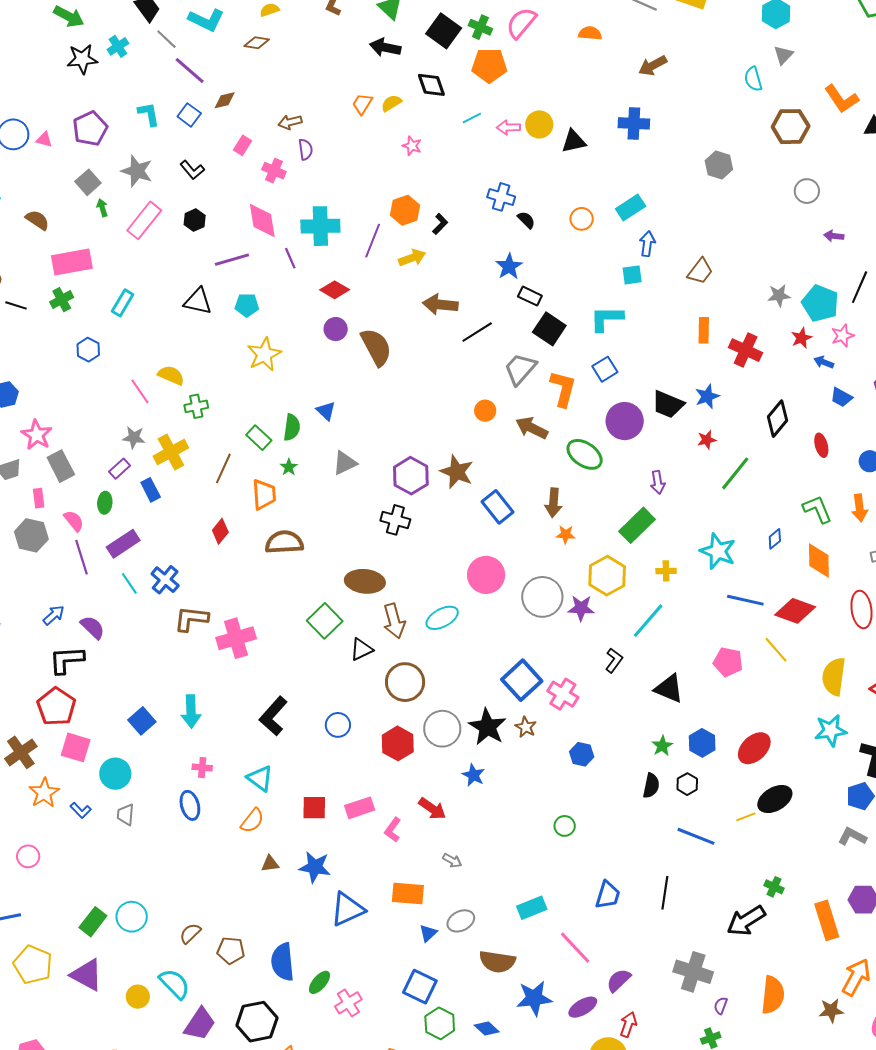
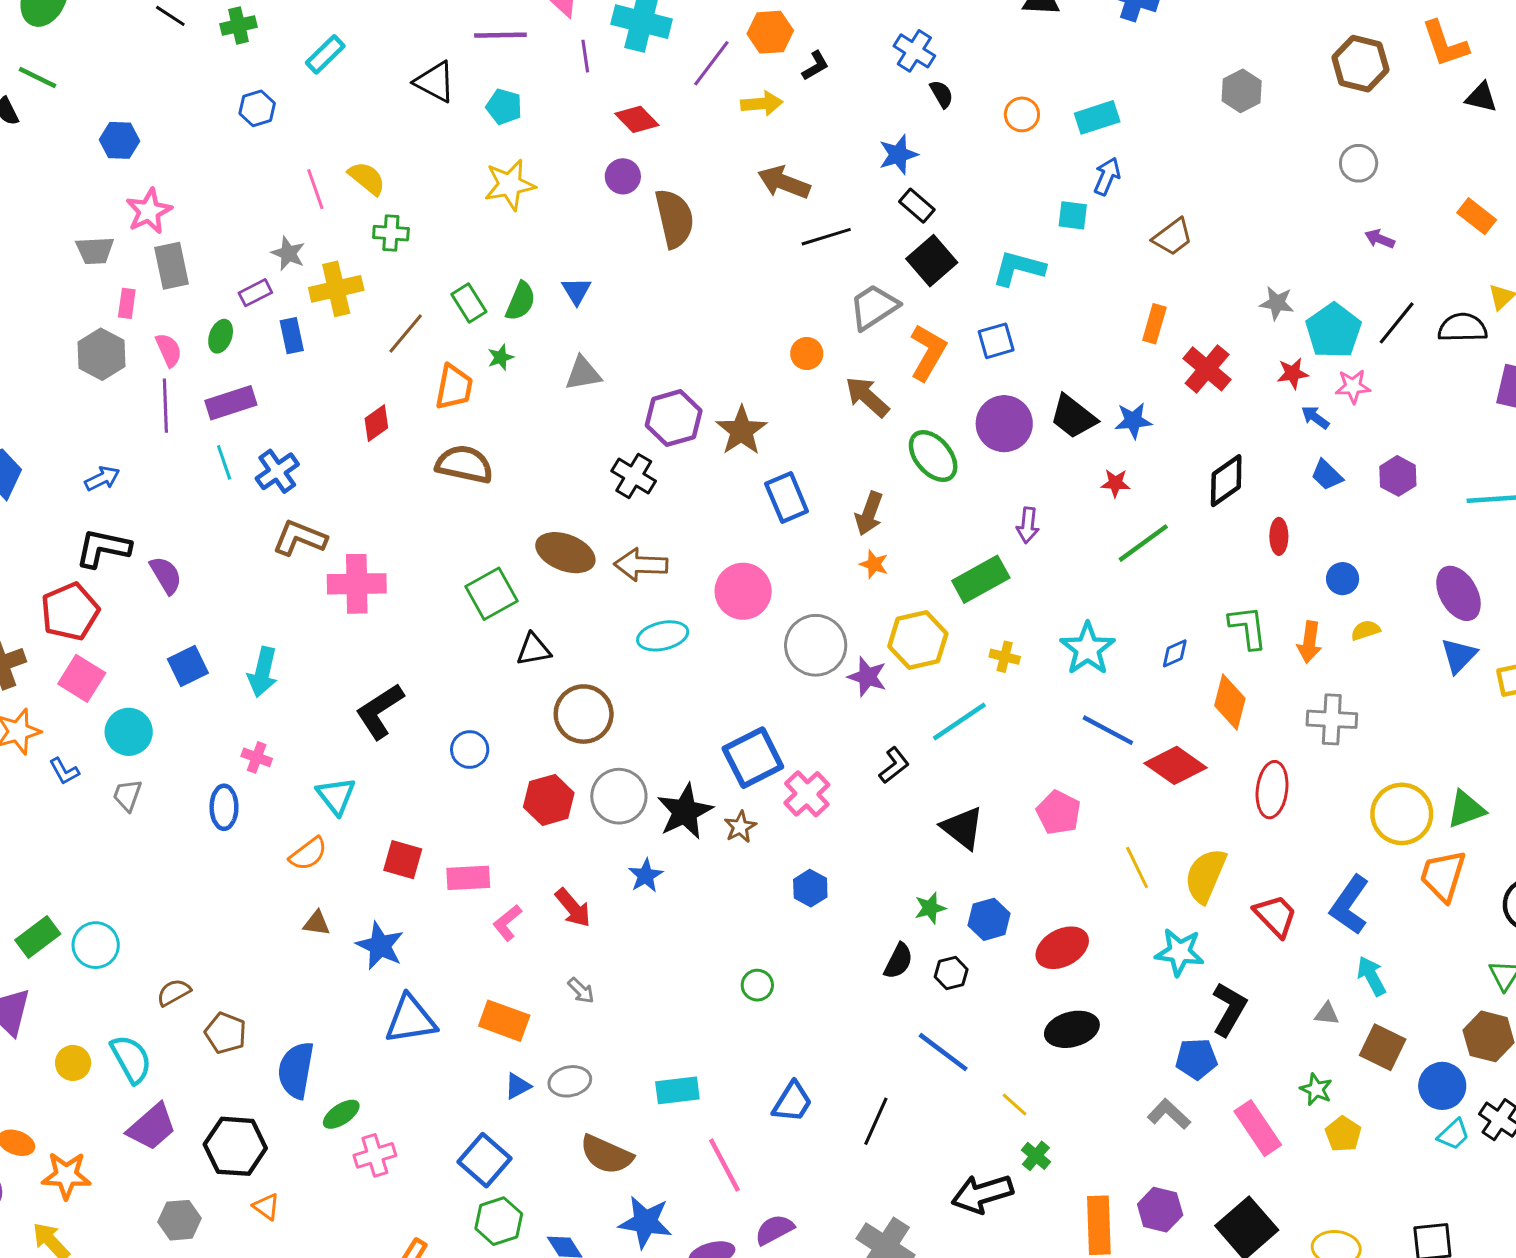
brown arrow: (394, 621) -> (641, 565), moved, turned 92
purple semicircle: (93, 627) -> (166, 575), moved
yellow line: (776, 650) -> (1137, 867), moved
yellow line: (746, 817) -> (1014, 1104), moved, turned 48

